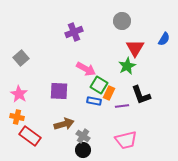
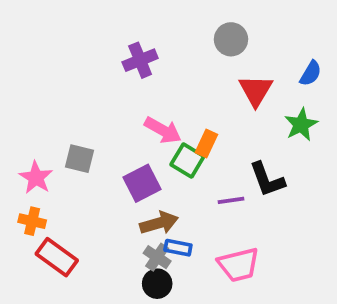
gray square: (21, 58) -> (79, 159), moved, turned -35
green star: (127, 66) -> (301, 125), moved
purple square: (59, 91) -> (142, 183), moved, turned -30
orange rectangle: (109, 93) -> (206, 143), moved
blue rectangle: (94, 101) -> (178, 248), moved
brown arrow: (64, 124) -> (159, 223), moved

